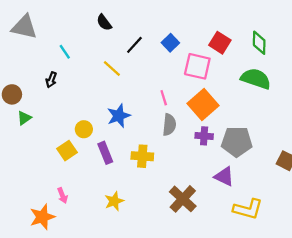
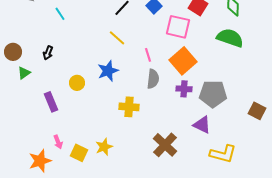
yellow line: (112, 69) -> (117, 38), moved
black arrow: (51, 80) -> (48, 53), moved
yellow square: (67, 151) -> (79, 153), moved, turned -30
purple rectangle: (105, 153) -> (51, 102), moved

